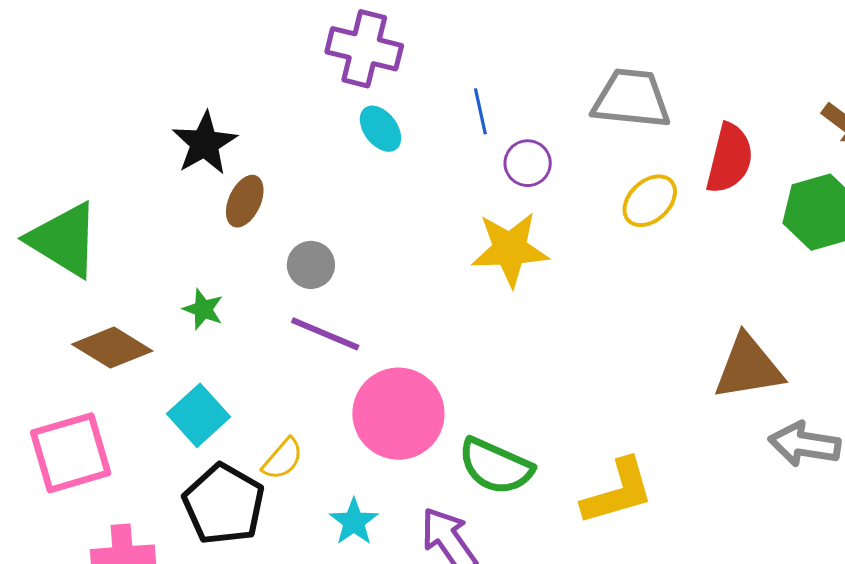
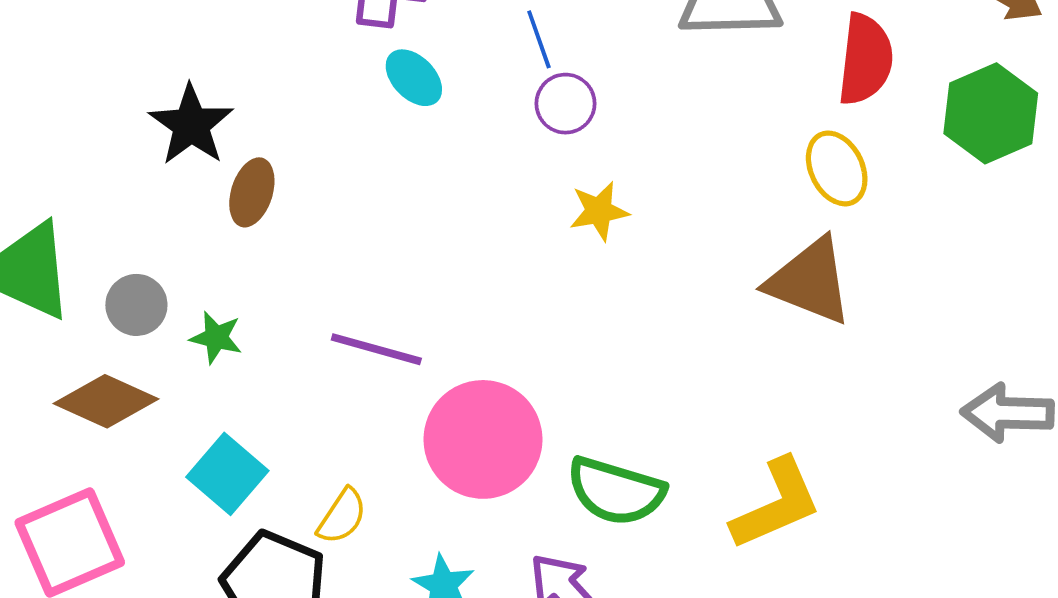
purple circle: (528, 163) -> (565, 104), moved
yellow ellipse: (650, 201) -> (837, 168), moved, turned -66
yellow star: (510, 249) -> (599, 211), size x0.6
gray circle: (311, 265) -> (136, 305), moved
brown triangle: (748, 367) -> (810, 281), moved, turned 38

